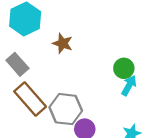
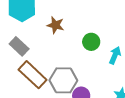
green circle: (124, 68) -> (91, 42), moved

